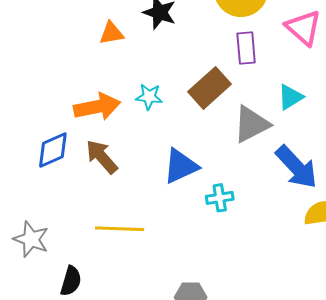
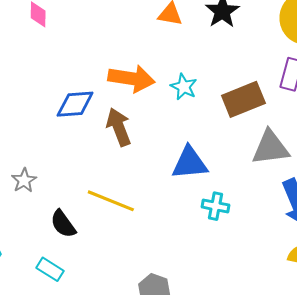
gray star: (31, 239) -> (24, 180), size x0.7
black semicircle: (71, 281) -> (63, 224), moved, turned 108

